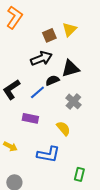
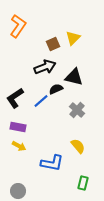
black triangle: (70, 68) -> (74, 77), turned 30
purple rectangle: (30, 118) -> (18, 127), moved
yellow semicircle: (63, 128) -> (78, 146), moved
yellow arrow: (10, 146) -> (19, 146), moved

